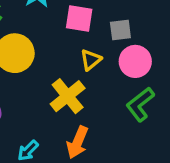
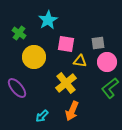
pink square: (79, 19) -> (66, 44), moved
yellow triangle: (91, 60) -> (80, 61), turned 48

